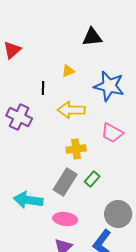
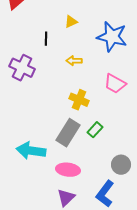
yellow arrow: (71, 110) -> (74, 61), size x0.6
yellow cross: (76, 149) -> (79, 100), turned 30
gray circle: (118, 214) -> (121, 165), size x0.7

